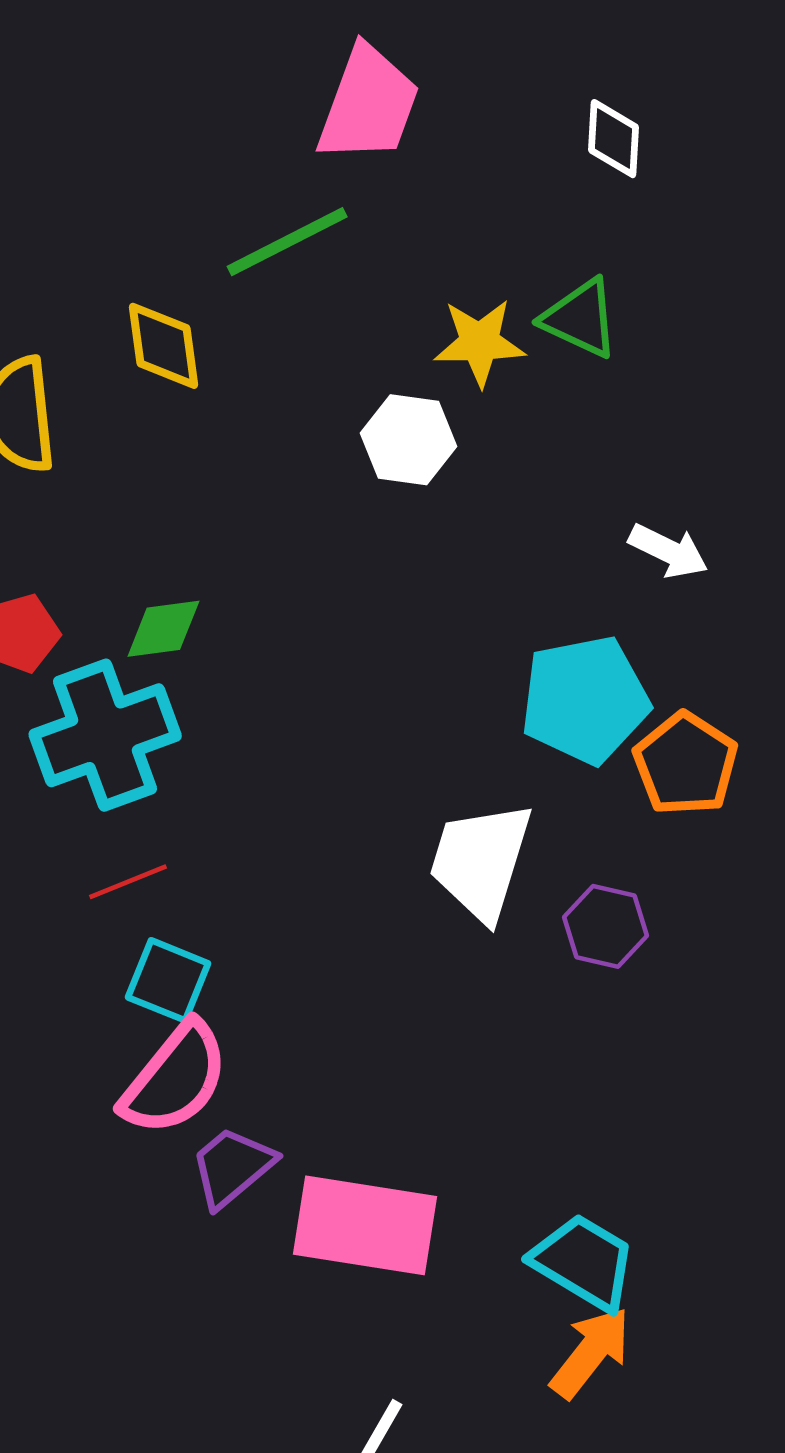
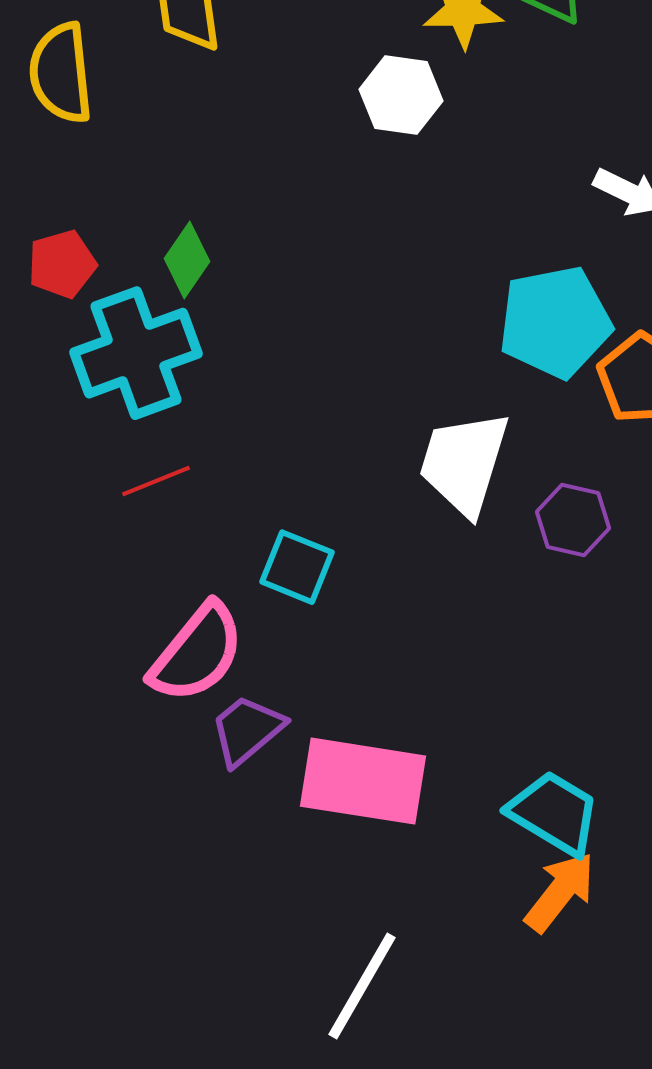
green diamond: (163, 629) -> (187, 260), turned -48
cyan square: (168, 980) -> (297, 567), moved

